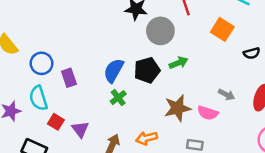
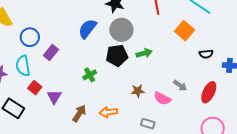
gray circle: (160, 31) -> (121, 30), moved
blue semicircle: (114, 71) -> (87, 29), moved
purple rectangle: (69, 78) -> (51, 53), turned 49
brown star: (178, 108) -> (138, 91), size x0.6

